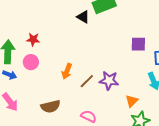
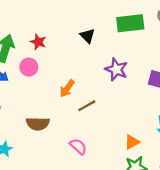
black triangle: (83, 17) -> (87, 36), moved
purple star: (109, 80) -> (116, 69), moved

